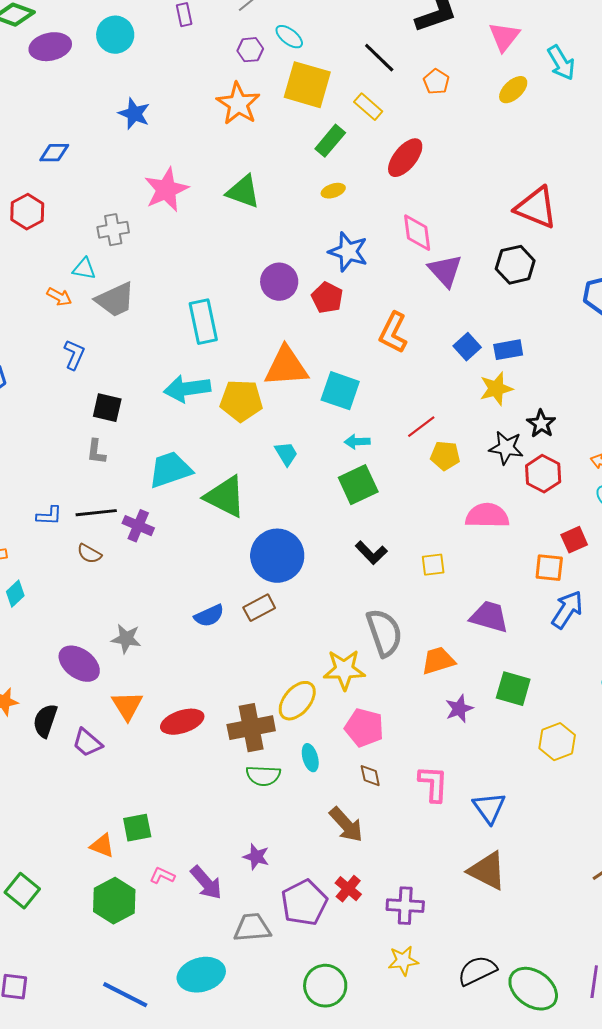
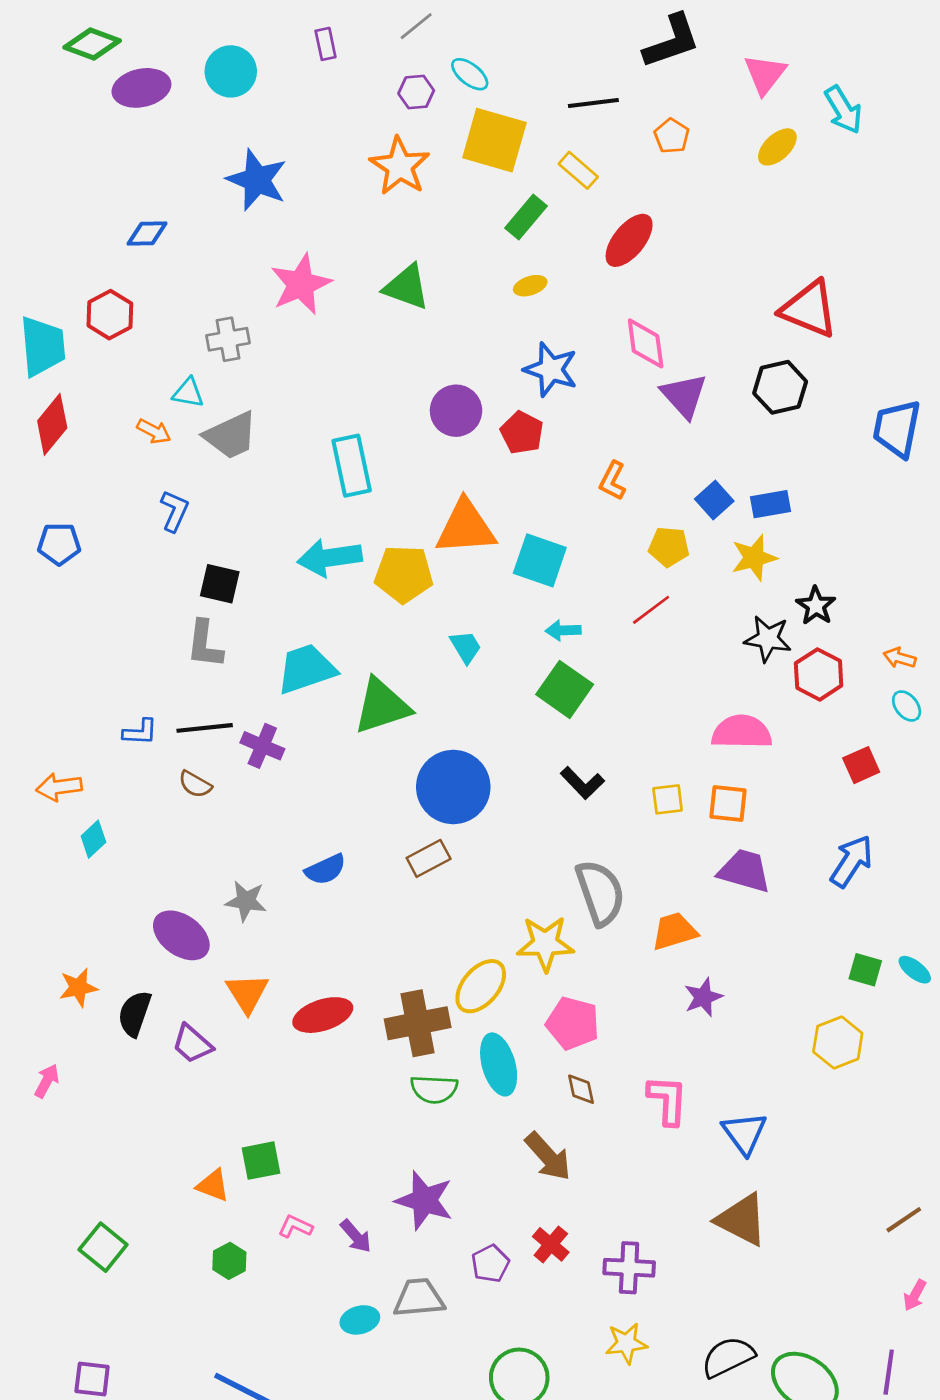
black line: (379, 58) -> (593, 103), turned -51
blue star: (134, 114) -> (257, 180), size x1.4
orange L-shape: (393, 333) -> (613, 481), size x0.7
gray L-shape: (96, 452) -> (205, 644), size x1.4
yellow pentagon: (445, 456) -> (669, 547), moved
green square: (358, 485) -> (565, 689), turned -30
green triangle: (225, 497) -> (382, 706), turned -45
orange square: (549, 568) -> (728, 803), moved
blue semicircle: (209, 616) -> (326, 869), moved
green square: (513, 689) -> (865, 970), moved, size x0.7
cyan ellipse: (310, 758) -> (499, 1064), size x1.6
purple star: (256, 857) -> (424, 1200), size x1.6
purple arrow: (206, 883) -> (356, 1236), size x0.7
green hexagon: (114, 901) -> (229, 1261), size x0.6
purple pentagon: (304, 903) -> (490, 1264), size x0.6
cyan ellipse: (201, 975) -> (360, 1320), moved, size x0.6

